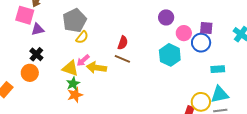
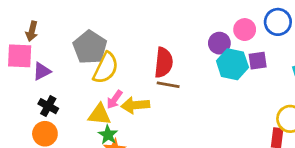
purple circle: (166, 17) -> (219, 43), moved
purple square: (206, 28) -> (258, 61), moved
yellow semicircle: (82, 37) -> (106, 68), size x1.6
red semicircle: (123, 43) -> (164, 63), size x1.5
blue circle: (201, 43) -> (278, 22), moved

